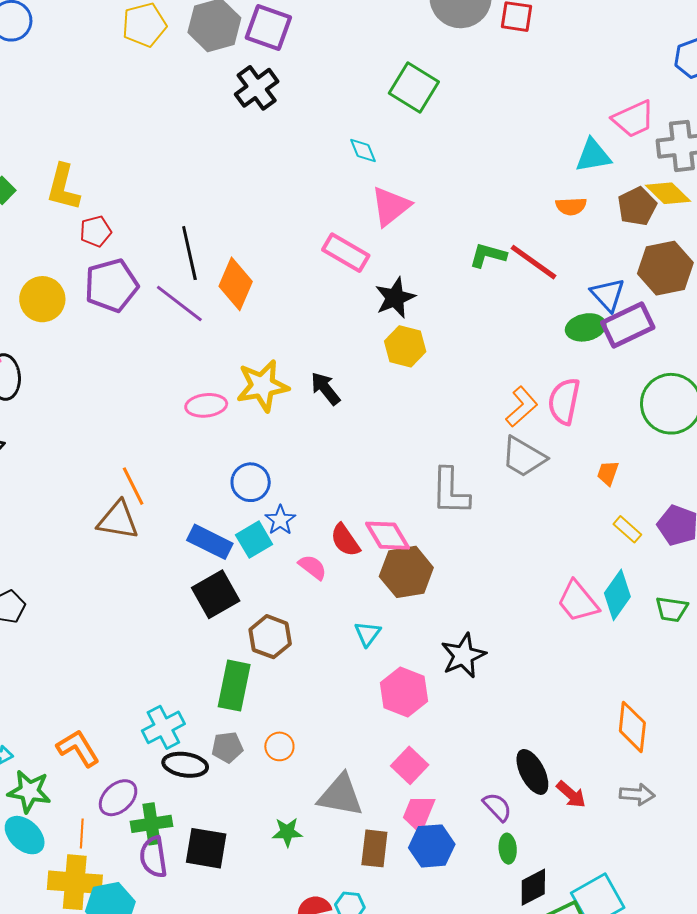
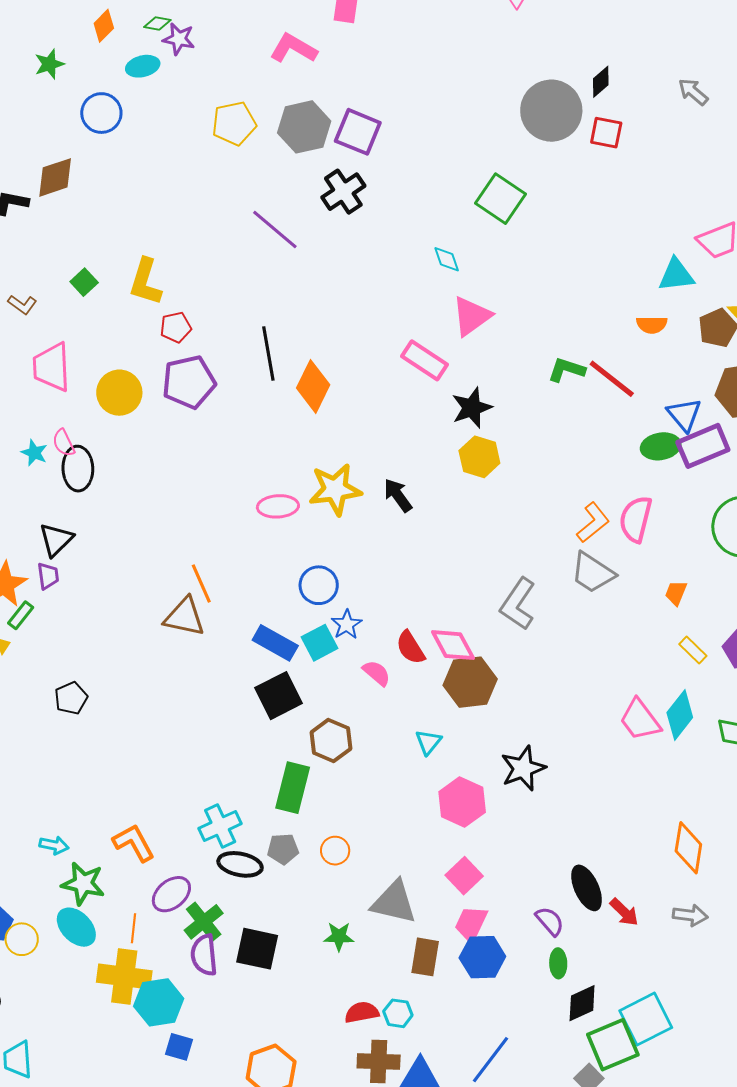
purple line: (179, 304) -> (275, 229), moved
gray L-shape: (450, 491) -> (518, 604), turned 30
green cross: (152, 824) -> (204, 922), turned -33

